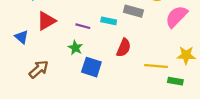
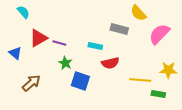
cyan rectangle: (109, 21) -> (95, 46), moved
purple line: (83, 26) -> (59, 43), moved
red semicircle: (124, 48) -> (110, 63), turned 54

